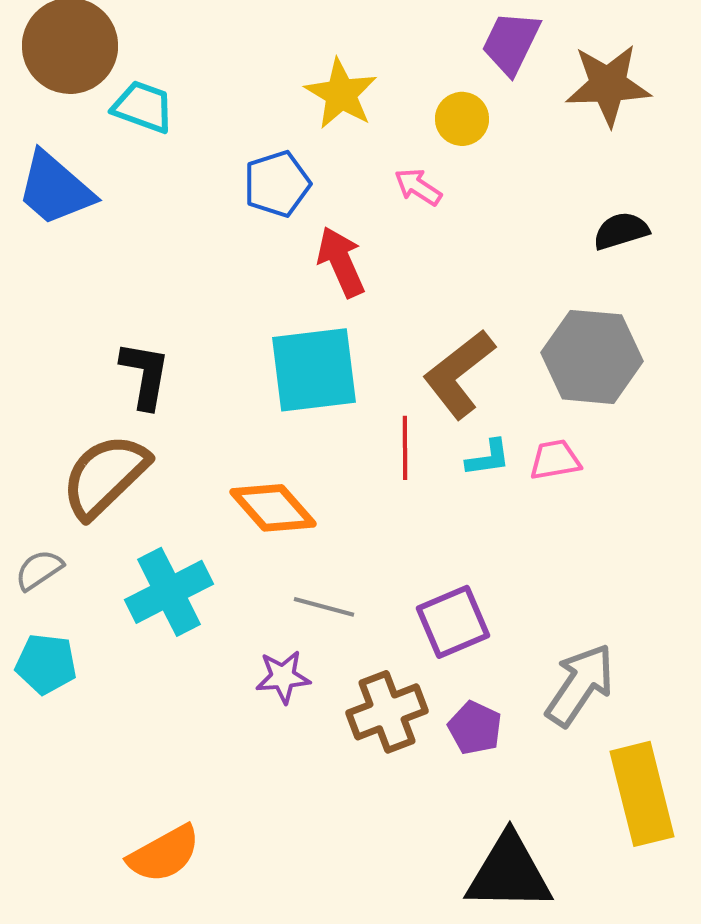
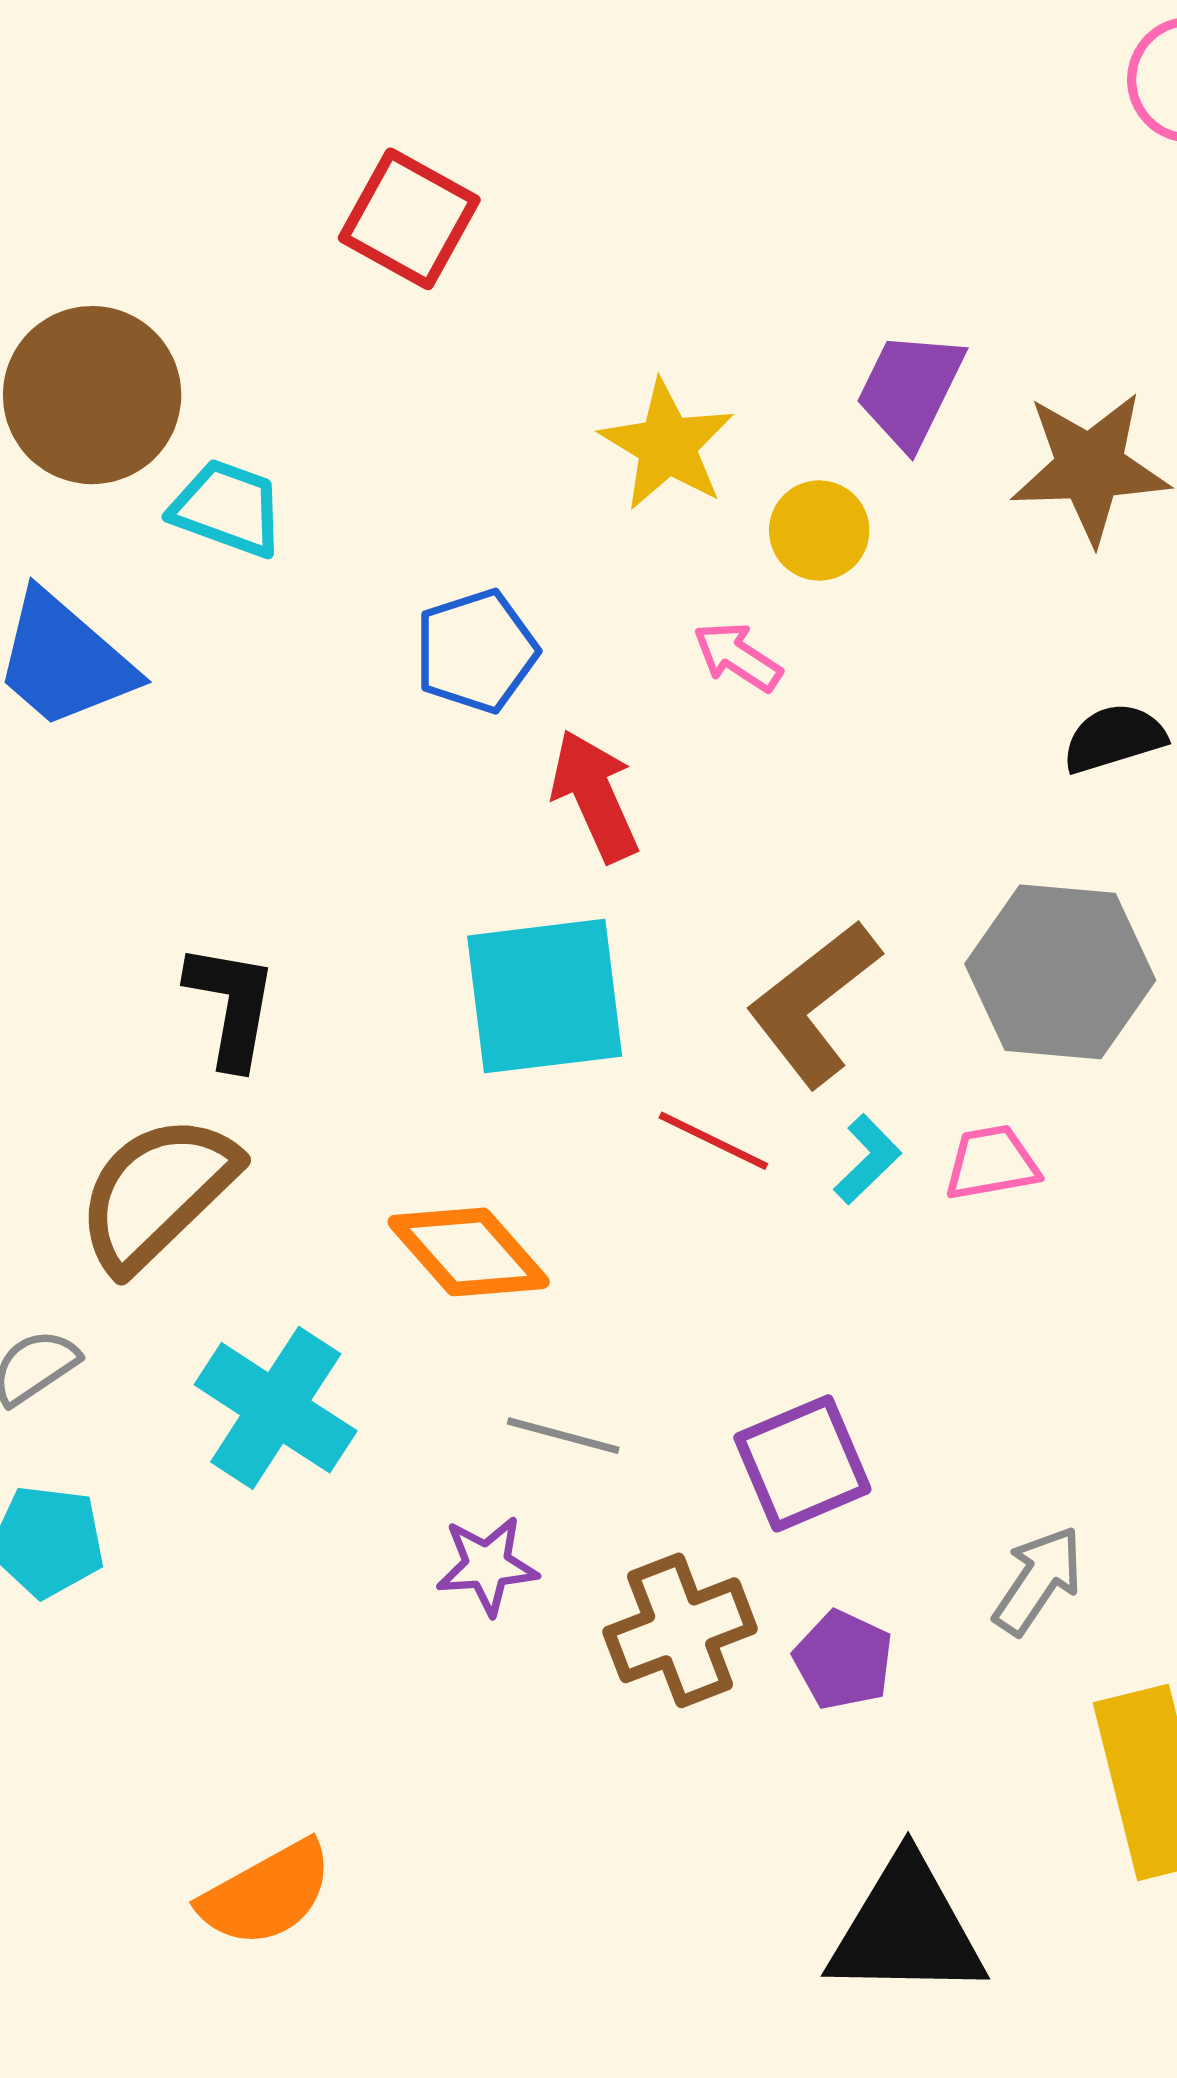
yellow star: (341, 94) -> (667, 445), moved
red line: (405, 448) -> (713, 1141), turned -64
cyan L-shape: (488, 458) -> (867, 1159), turned -36
cyan cross: (169, 592) -> (276, 1408), turned -30
gray arrow: (580, 685) -> (1038, 1580), size x0.7

